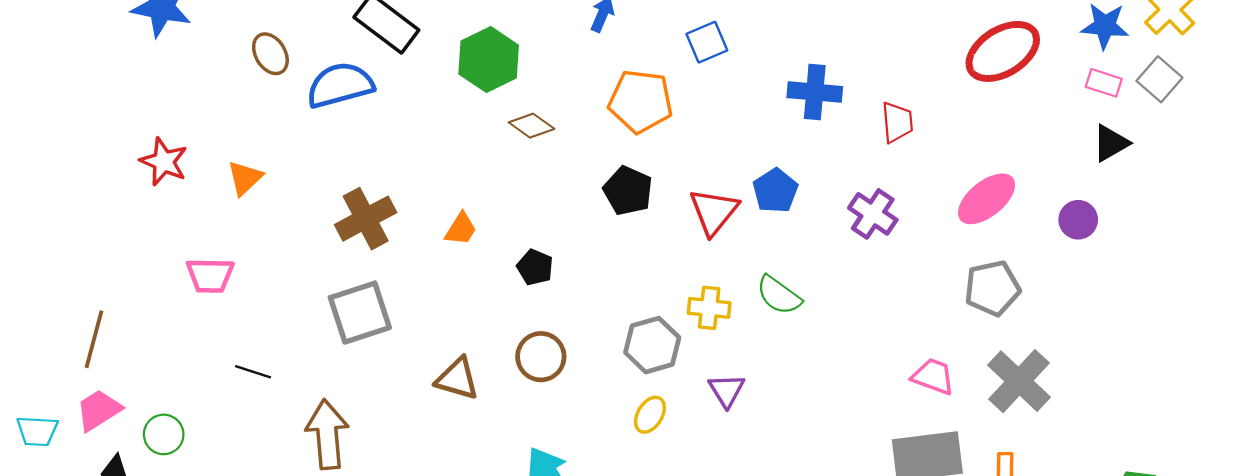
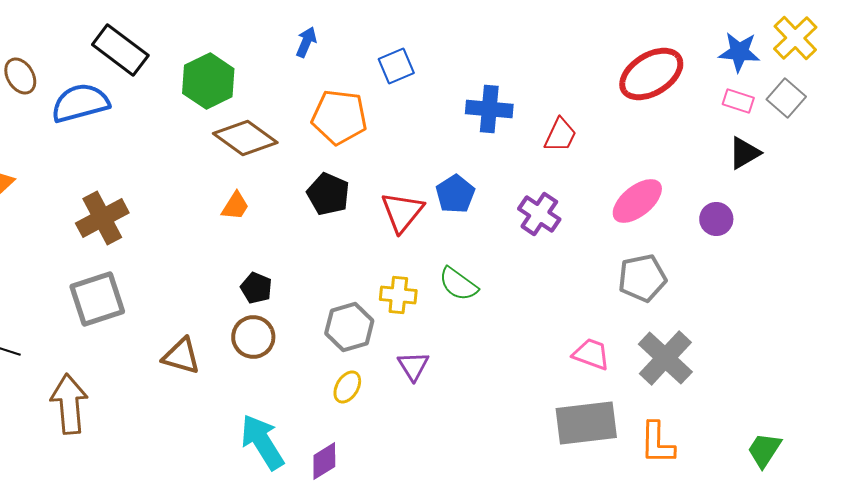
red trapezoid: (897, 122) -> (560, 135), turned 30
brown diamond: (532, 126) -> (245, 138), size x1.6
orange trapezoid: (461, 229) -> (235, 206), moved
black pentagon: (535, 267) -> (256, 288), moved

